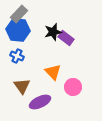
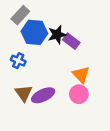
blue hexagon: (18, 30) -> (34, 32), moved
orange triangle: (53, 72) -> (81, 75), moved
purple ellipse: (40, 102) -> (43, 95), moved

